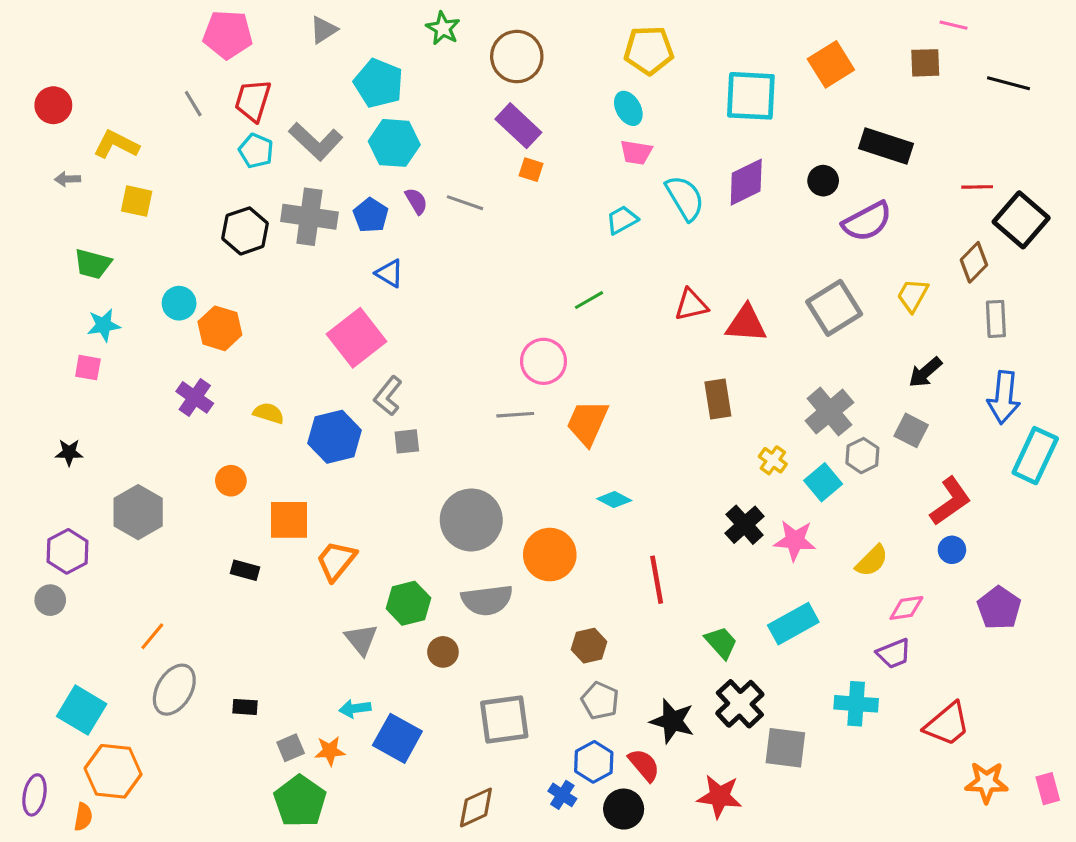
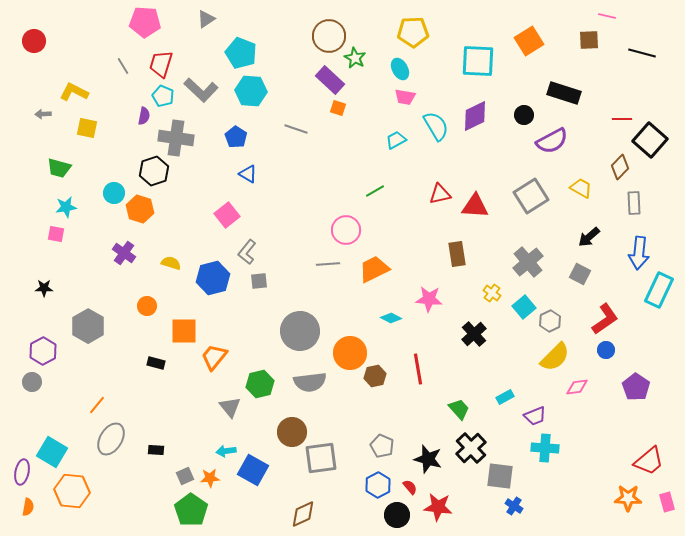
green star: (443, 28) -> (355, 58), moved
red circle: (53, 105) -> (34, 41), moved
purple semicircle: (416, 201) -> (144, 116), moved, turned 42
gray cross: (309, 217) -> (176, 138), moved
black hexagon: (245, 231) -> (154, 171), moved
yellow trapezoid: (913, 295) -> (581, 188), turned 90
pink square: (357, 338) -> (227, 215), size x0.7
orange trapezoid: (587, 423) -> (374, 269), turned 40
gray hexagon: (862, 456) -> (550, 321), moved
pink star: (795, 540) -> (429, 299), moved
yellow semicircle: (872, 561) -> (555, 357), size x1.4
cyan rectangle: (793, 624) -> (505, 397), size x0.6
brown hexagon: (589, 646) -> (375, 376), moved
brown circle: (443, 652) -> (292, 432), moved, size x1.5
purple trapezoid: (894, 654) -> (535, 416), moved
red trapezoid: (947, 724) -> (649, 461), moved
red semicircle: (644, 765) -> (410, 487), size x0.7
purple ellipse: (34, 795) -> (22, 472), moved
blue cross: (562, 795) -> (514, 506), moved
red star: (719, 796) -> (438, 507), moved
orange semicircle: (83, 817) -> (28, 507), moved

